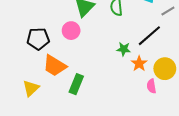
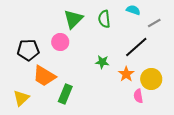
green star: (124, 49) -> (102, 62), moved

